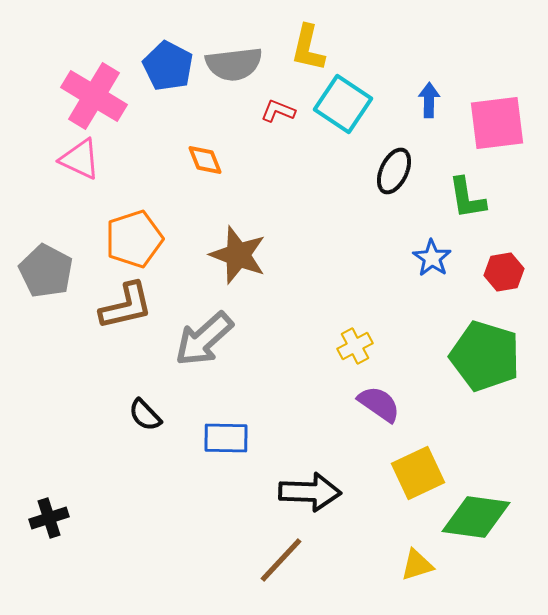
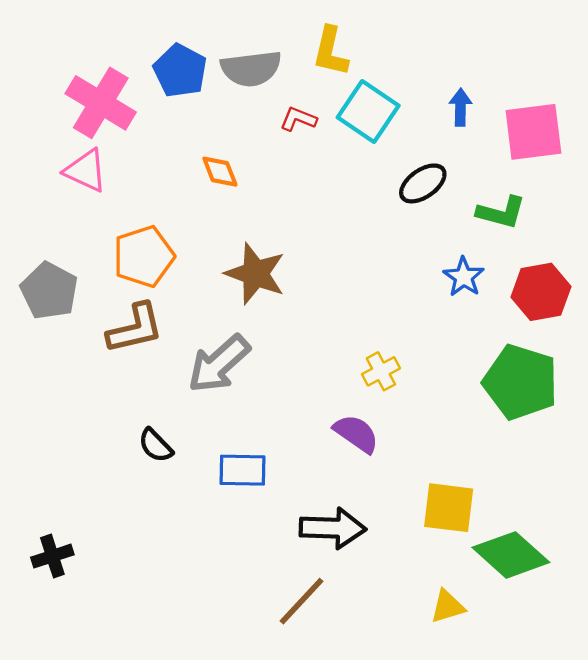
black ellipse: (394, 171) -> (423, 183), turned 30
green L-shape: (467, 198) -> (501, 212), turned -66
red hexagon: (504, 272) -> (541, 292), size x1.4
purple semicircle: (379, 404) -> (356, 434), moved
yellow square: (418, 473) -> (449, 508), turned 32
green diamond: (476, 517) -> (511, 555), turned 34

